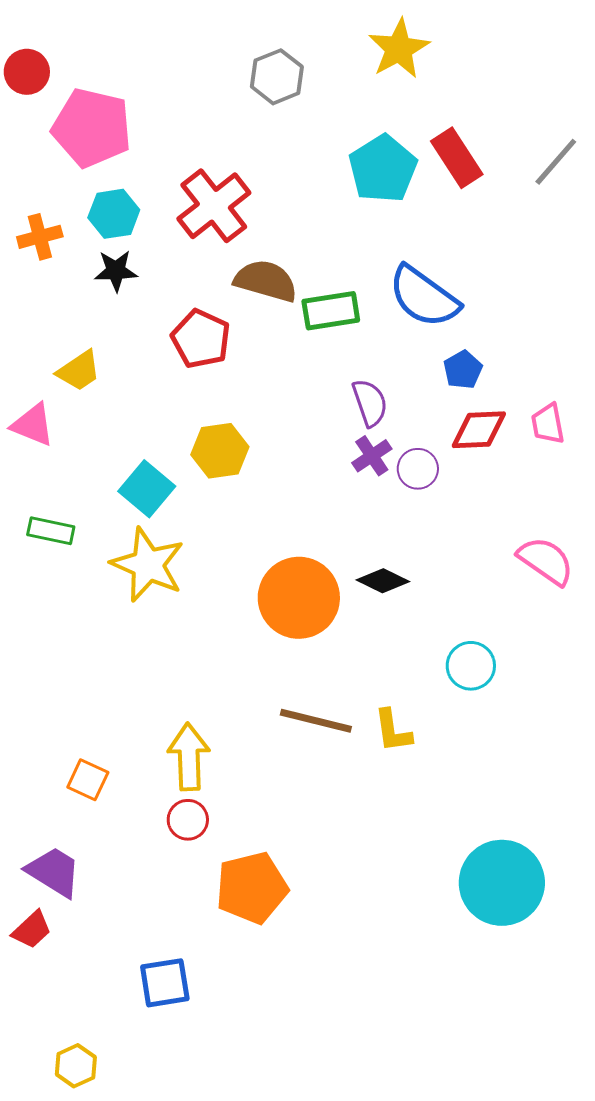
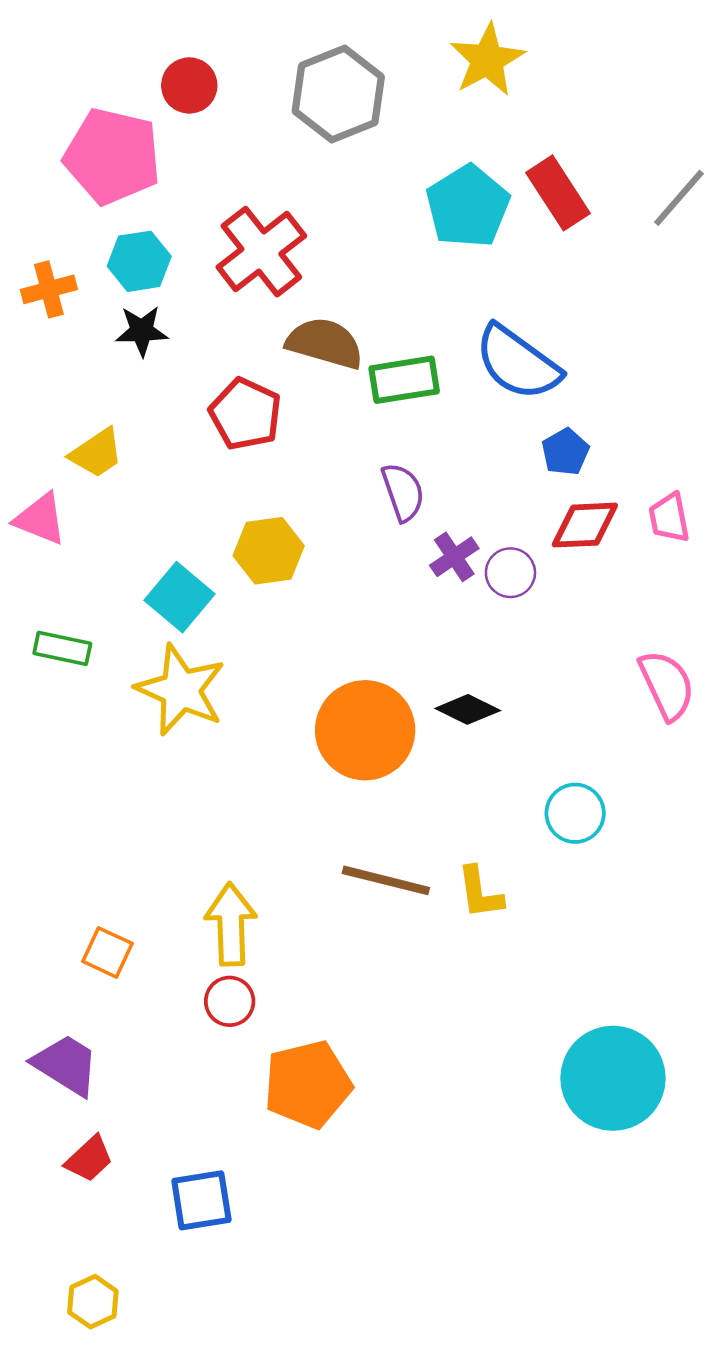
red circle: (27, 72) -> (189, 85), moved
gray hexagon: (277, 77) -> (338, 94), size x1.4
purple semicircle: (370, 403) -> (403, 492), moved
pink semicircle: (546, 561) -> (667, 685), turned 30
red trapezoid: (32, 930) -> (89, 1159), moved

